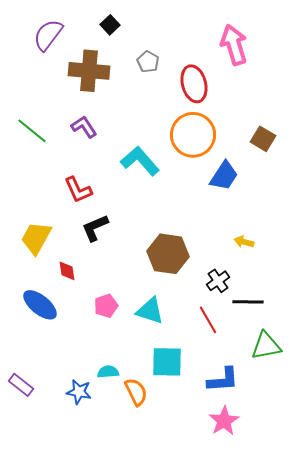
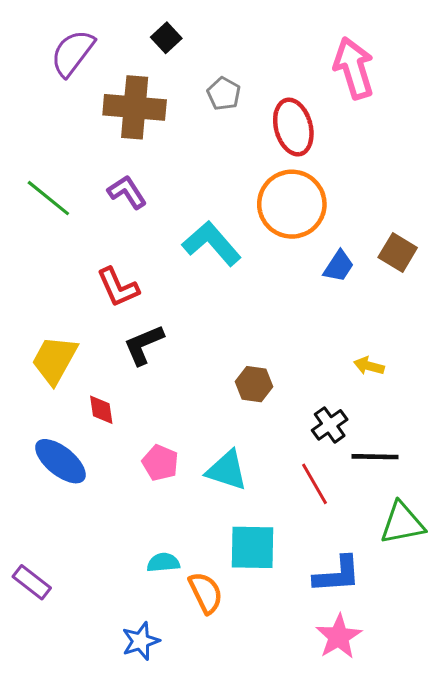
brown square: (263, 139) -> (398, 253), moved
blue trapezoid: (224, 176) -> (339, 266), size x0.7
brown hexagon: (168, 254) -> (254, 384), size x0.6
pink pentagon: (106, 306) -> (160, 463), turned -30
blue star: (79, 392) -> (141, 641), moved, turned -30

